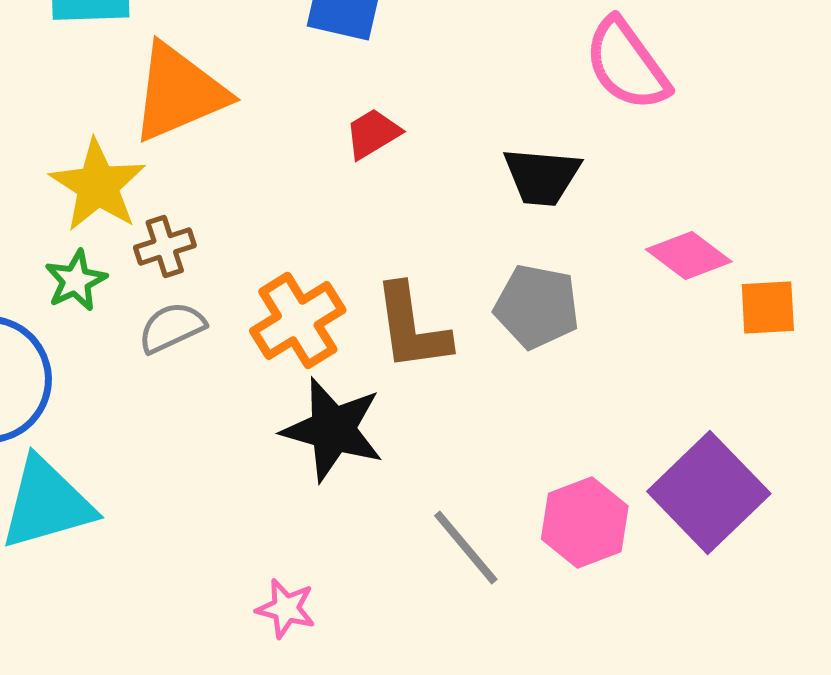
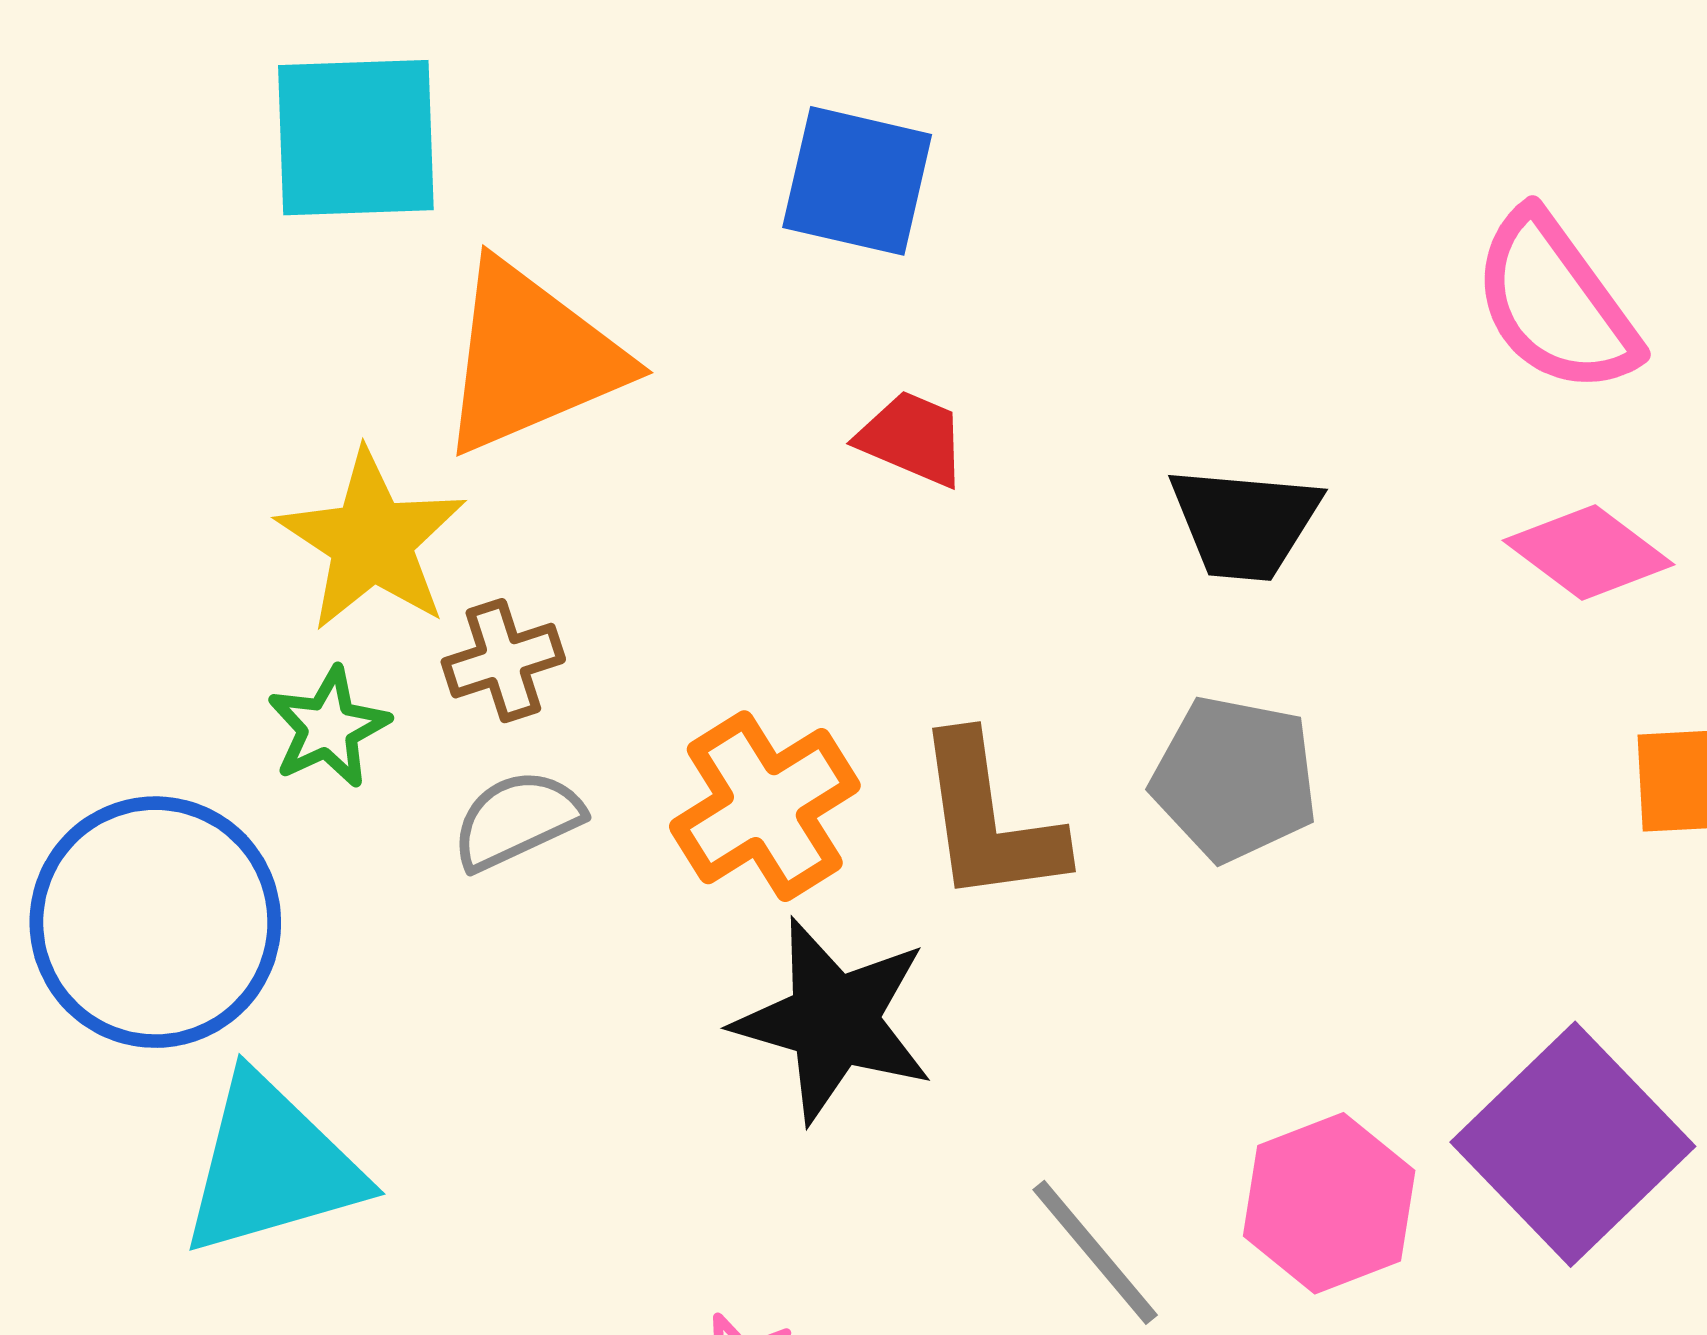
pink semicircle: (627, 64) -> (1555, 303), moved
red trapezoid: (373, 134) -> (912, 438), turned 54
pink diamond: (689, 256) -> (1589, 552), moved

